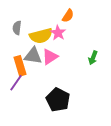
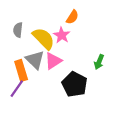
yellow semicircle: (41, 36) -> (44, 38), turned -120
gray triangle: (33, 56) -> (35, 60), turned 36
black pentagon: (58, 100) -> (74, 84), moved

